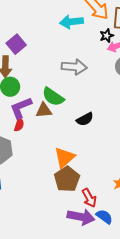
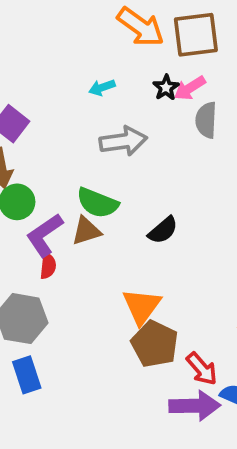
cyan arrow: (71, 22) -> (102, 87), moved, size x0.6
black star: (107, 36) -> (166, 88), moved

